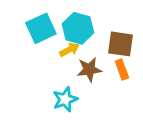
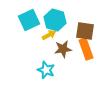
orange rectangle: (122, 70) -> (86, 49), size x1.5
cyan star: (65, 99) -> (46, 70), turned -30

